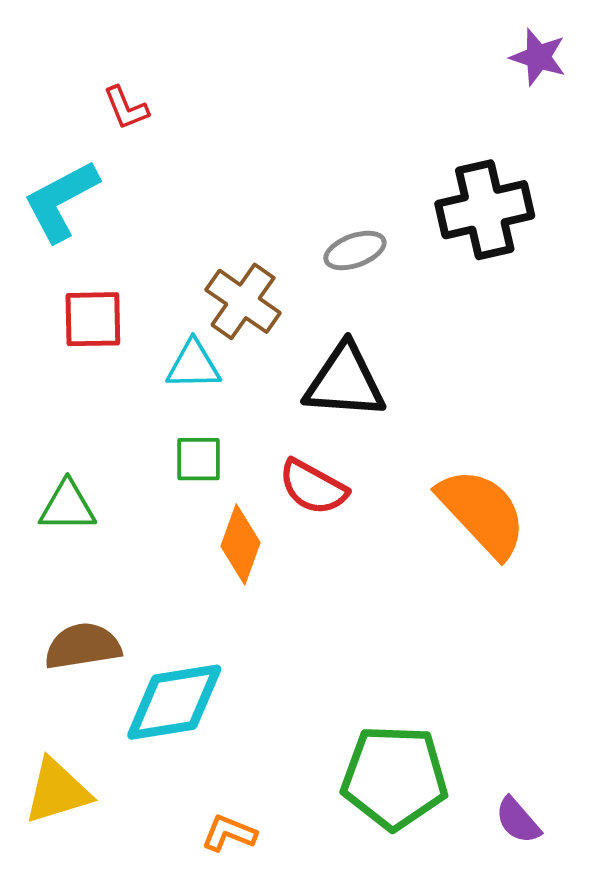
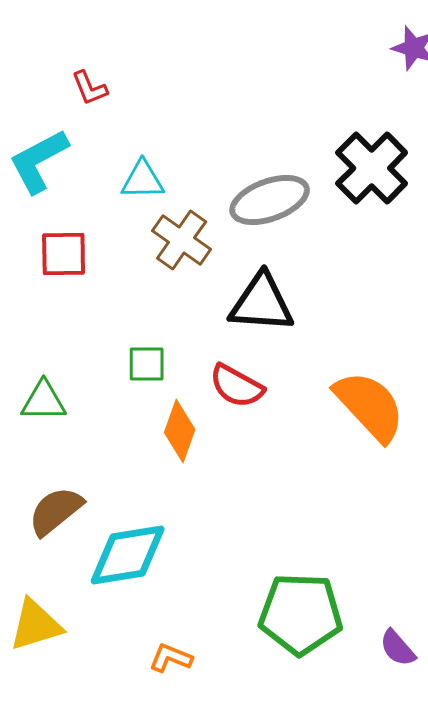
black cross: (485, 210) -> (372, 168), turned -32
gray ellipse: (355, 250) -> (270, 200), size x1.6
cyan triangle: (193, 365) -> (143, 180), moved
brown semicircle: (83, 646) -> (56, 511), turned -30

